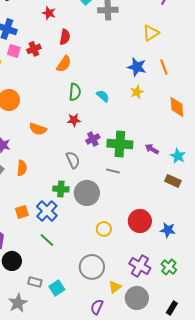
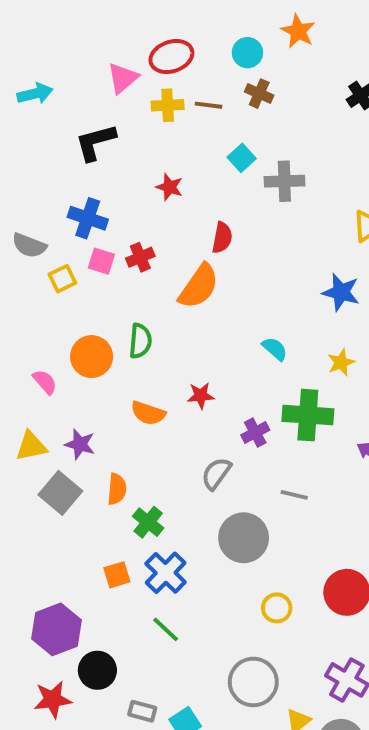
red semicircle: (65, 37) -> (222, 238), moved
orange semicircle: (64, 64) -> (199, 286), size x1.4
green semicircle: (75, 92) -> (140, 341), moved
yellow star: (137, 92) -> (341, 362), moved
red star: (74, 120) -> (201, 396), moved
green cross: (120, 144) -> (308, 415), moved
gray semicircle: (73, 160) -> (216, 473), turned -120
green cross: (61, 189) -> (148, 522), moved, turned 35

